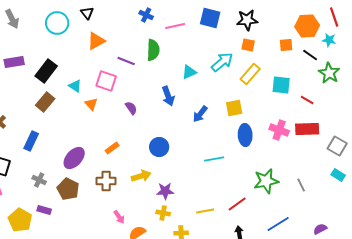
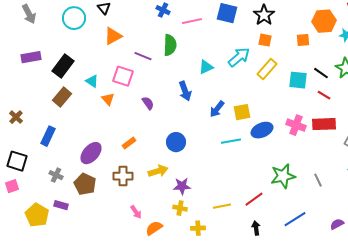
black star: (247, 20) -> (264, 15), turned -30
black line: (310, 55) -> (321, 73), moved
yellow square: (234, 108) -> (242, 112), moved
blue ellipse: (245, 135) -> (262, 130), turned 70
cyan line: (214, 159) -> (231, 141), moved

